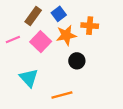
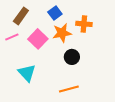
brown rectangle: (33, 16) -> (21, 16), moved
orange line: (62, 95) -> (69, 89), moved

